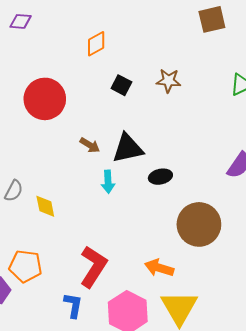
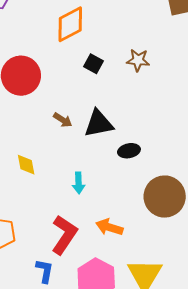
orange diamond: (96, 44) -> (70, 24), size x1.5
cyan arrow: (108, 182) -> (79, 183), moved
yellow diamond: (45, 206) -> (26, 165), moved
orange arrow: (159, 268) -> (109, 227), moved

